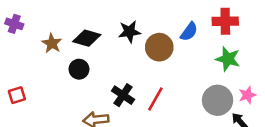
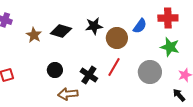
black circle: (79, 69) -> (55, 70), moved
red line: (155, 99) -> (114, 67), moved
gray circle: (218, 100) -> (150, 72), moved

